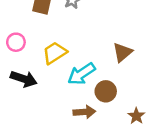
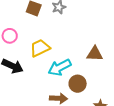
brown triangle: (122, 52) -> (95, 54), turned 36

